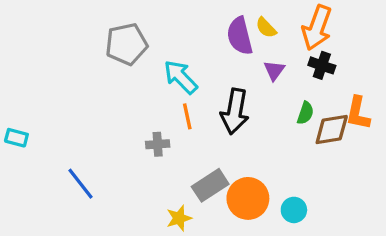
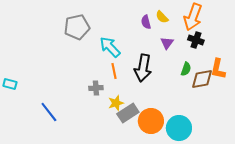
purple semicircle: (240, 36) -> (146, 22), size x0.6
cyan circle: (294, 210) -> (179, 128), size x1.6
yellow star: (179, 218) -> (116, 103), moved

